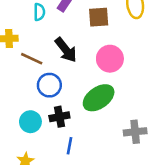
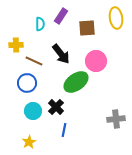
blue circle: (49, 85) -> (27, 83), moved
green ellipse: (99, 98) -> (76, 82), moved
black cross: (59, 117) -> (56, 107), turned -35

